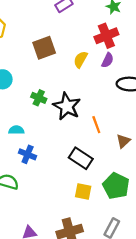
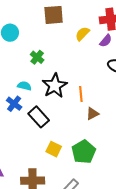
black star: (67, 106) -> (55, 86), moved
cyan semicircle: (16, 130) -> (24, 86), moved
brown triangle: (123, 141) -> (92, 114), moved
black rectangle: (81, 158) -> (39, 117), moved

